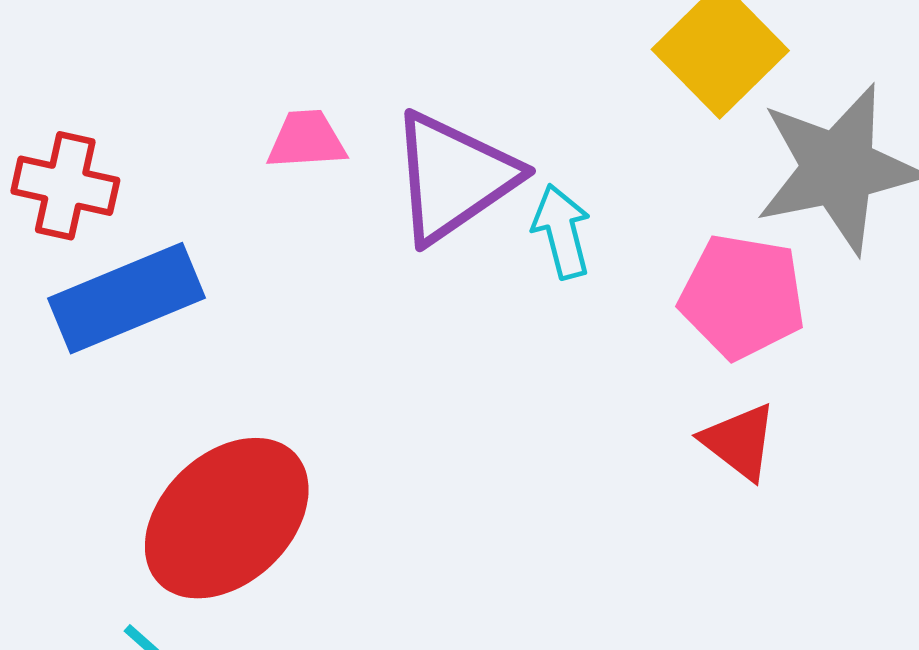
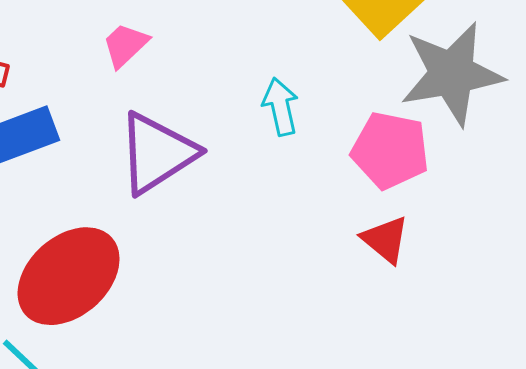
pink trapezoid: (307, 140) -> (125, 45), turned -42
purple triangle: (453, 177) -> (157, 153), moved

